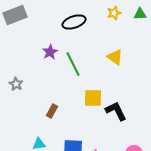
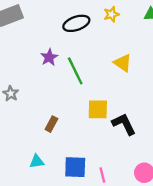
yellow star: (114, 13) -> (111, 14), moved

